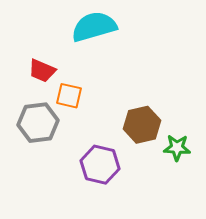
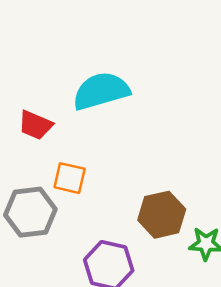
red trapezoid: (42, 71) -> (35, 125), moved

